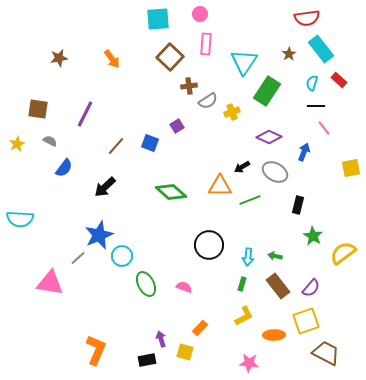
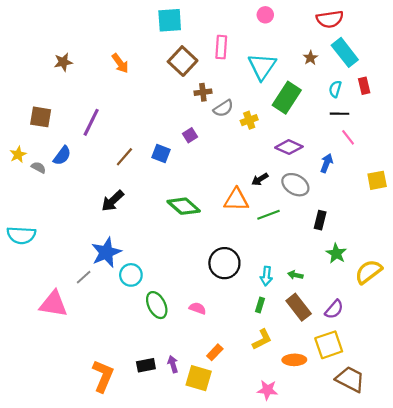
pink circle: (200, 14) -> (265, 15), moved
red rectangle: (339, 80) -> (364, 86), turned 35
gray semicircle: (50, 141) -> (38, 167), moved
blue semicircle: (64, 168) -> (62, 156), moved
yellow square: (185, 352) -> (199, 378), size x1.4
black rectangle: (147, 360) -> (146, 365), moved

